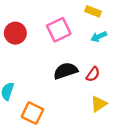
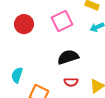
red semicircle: (93, 74) -> (71, 82), moved, turned 56

